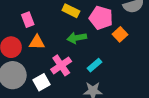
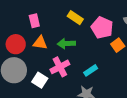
green arrow: (77, 38) -> (66, 44), moved
white square: (41, 82) -> (40, 80), turned -35

